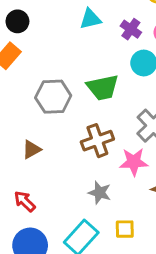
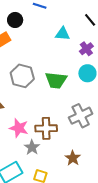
brown cross: (97, 141) -> (46, 128), moved
pink star: (134, 162) -> (19, 128), moved

